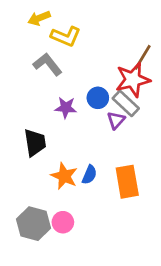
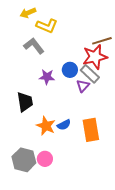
brown line: (143, 57) -> (102, 41), turned 42
blue semicircle: (89, 175) -> (64, 125), turned 40

